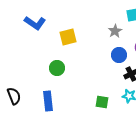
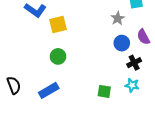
yellow square: (68, 37) -> (58, 25), moved
blue rectangle: (48, 101) -> (49, 90), turned 66

